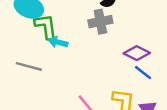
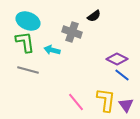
gray cross: (100, 22) -> (72, 32), moved, turned 30
green L-shape: (46, 26) -> (25, 42), moved

